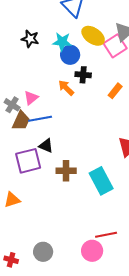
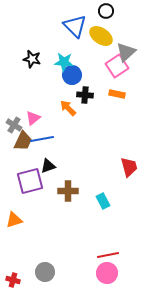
yellow ellipse: (93, 36) -> (101, 36), moved
orange rectangle: (115, 91) -> (117, 94), moved, turned 63
black triangle: (46, 146) -> (48, 166), turned -42
cyan rectangle: (101, 181) -> (103, 201), size x0.6
pink circle: (92, 251) -> (107, 273), moved

